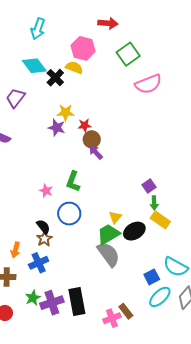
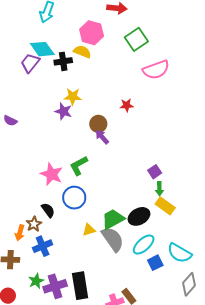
black cross: (55, 78) -> (63, 61), turned 36
purple trapezoid: (15, 98) -> (30, 63), moved
red star: (85, 125) -> (127, 105), moved
green L-shape: (73, 181) -> (79, 166), turned 40
pink star: (46, 191) -> (52, 174), size x1.6
yellow triangle: (115, 217) -> (89, 230), moved, turned 32
brown star: (44, 239) -> (34, 224), moved
cyan ellipse: (160, 297) -> (144, 245), moved

